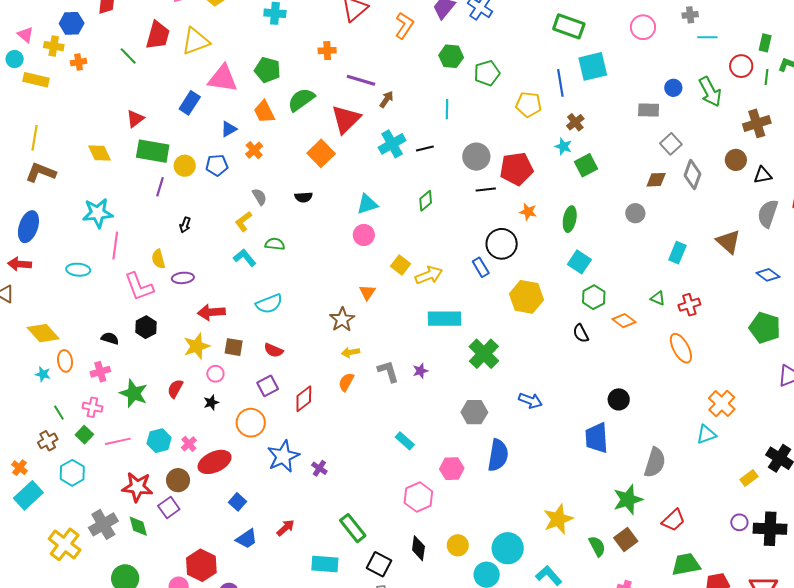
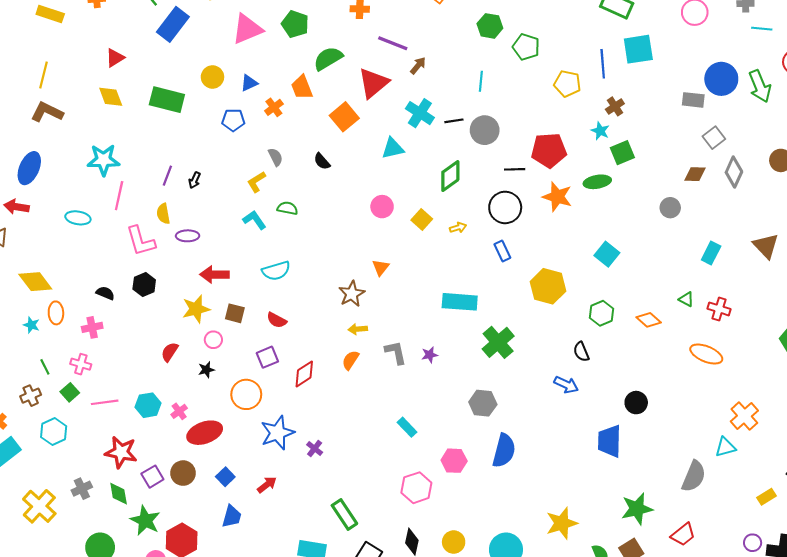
green pentagon: (487, 73) -> (526, 47), turned 30
pink triangle: (223, 78) -> (247, 29), turned -36
blue circle: (673, 88) -> (721, 79), size x1.8
blue rectangle: (190, 103) -> (173, 24), moved, size x1.4
orange trapezoid: (264, 112) -> (302, 87), moved
red triangle: (135, 119) -> (115, 58), moved
cyan cross: (392, 144) -> (420, 113), turned -32
gray circle: (476, 157) -> (485, 130), moved
yellow circle: (185, 166) -> (212, 77), moved
purple line: (160, 187) -> (167, 176), moved
black semicircle: (304, 197) -> (322, 161), turned 48
green diamond: (426, 201) -> (450, 176), size x1.4
cyan triangle: (367, 204) -> (393, 148), moved
orange star: (528, 212) -> (557, 197), size x1.6
green ellipse: (570, 219) -> (597, 182), moved, turned 65
black circle: (502, 244) -> (505, 207), moved
yellow square: (401, 265) -> (422, 220), moved
yellow arrow: (429, 275) -> (458, 228), moved, size x0.6
green hexagon: (594, 297) -> (601, 313), moved
red cross: (689, 305) -> (719, 309), turned 30
black semicircle: (581, 333) -> (581, 352), moved
orange ellipse: (681, 348) -> (706, 354), turned -44
green star: (134, 393) -> (145, 520), moved
blue arrow: (530, 401) -> (566, 385), moved
gray semicircle: (655, 463) -> (694, 476), moved
brown circle: (178, 480) -> (183, 473), moved
gray cross: (103, 524) -> (82, 489), size x0.7
red arrow: (286, 528) -> (267, 485), moved
blue trapezoid: (247, 539) -> (232, 516), turned -45

